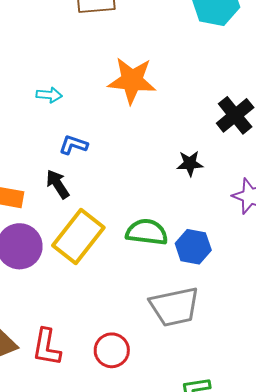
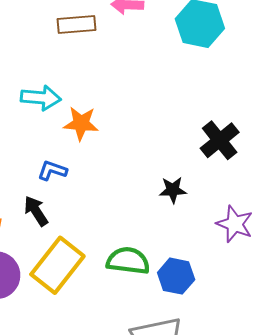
orange star: (132, 80) -> (81, 123), moved, size x0.7
cyan arrow: (49, 95) -> (41, 98), moved, size x1.5

